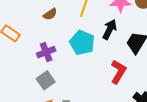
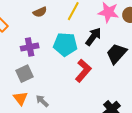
cyan pentagon: (82, 43) -> (65, 44), turned -30
red L-shape: (118, 72) -> (83, 71), moved

